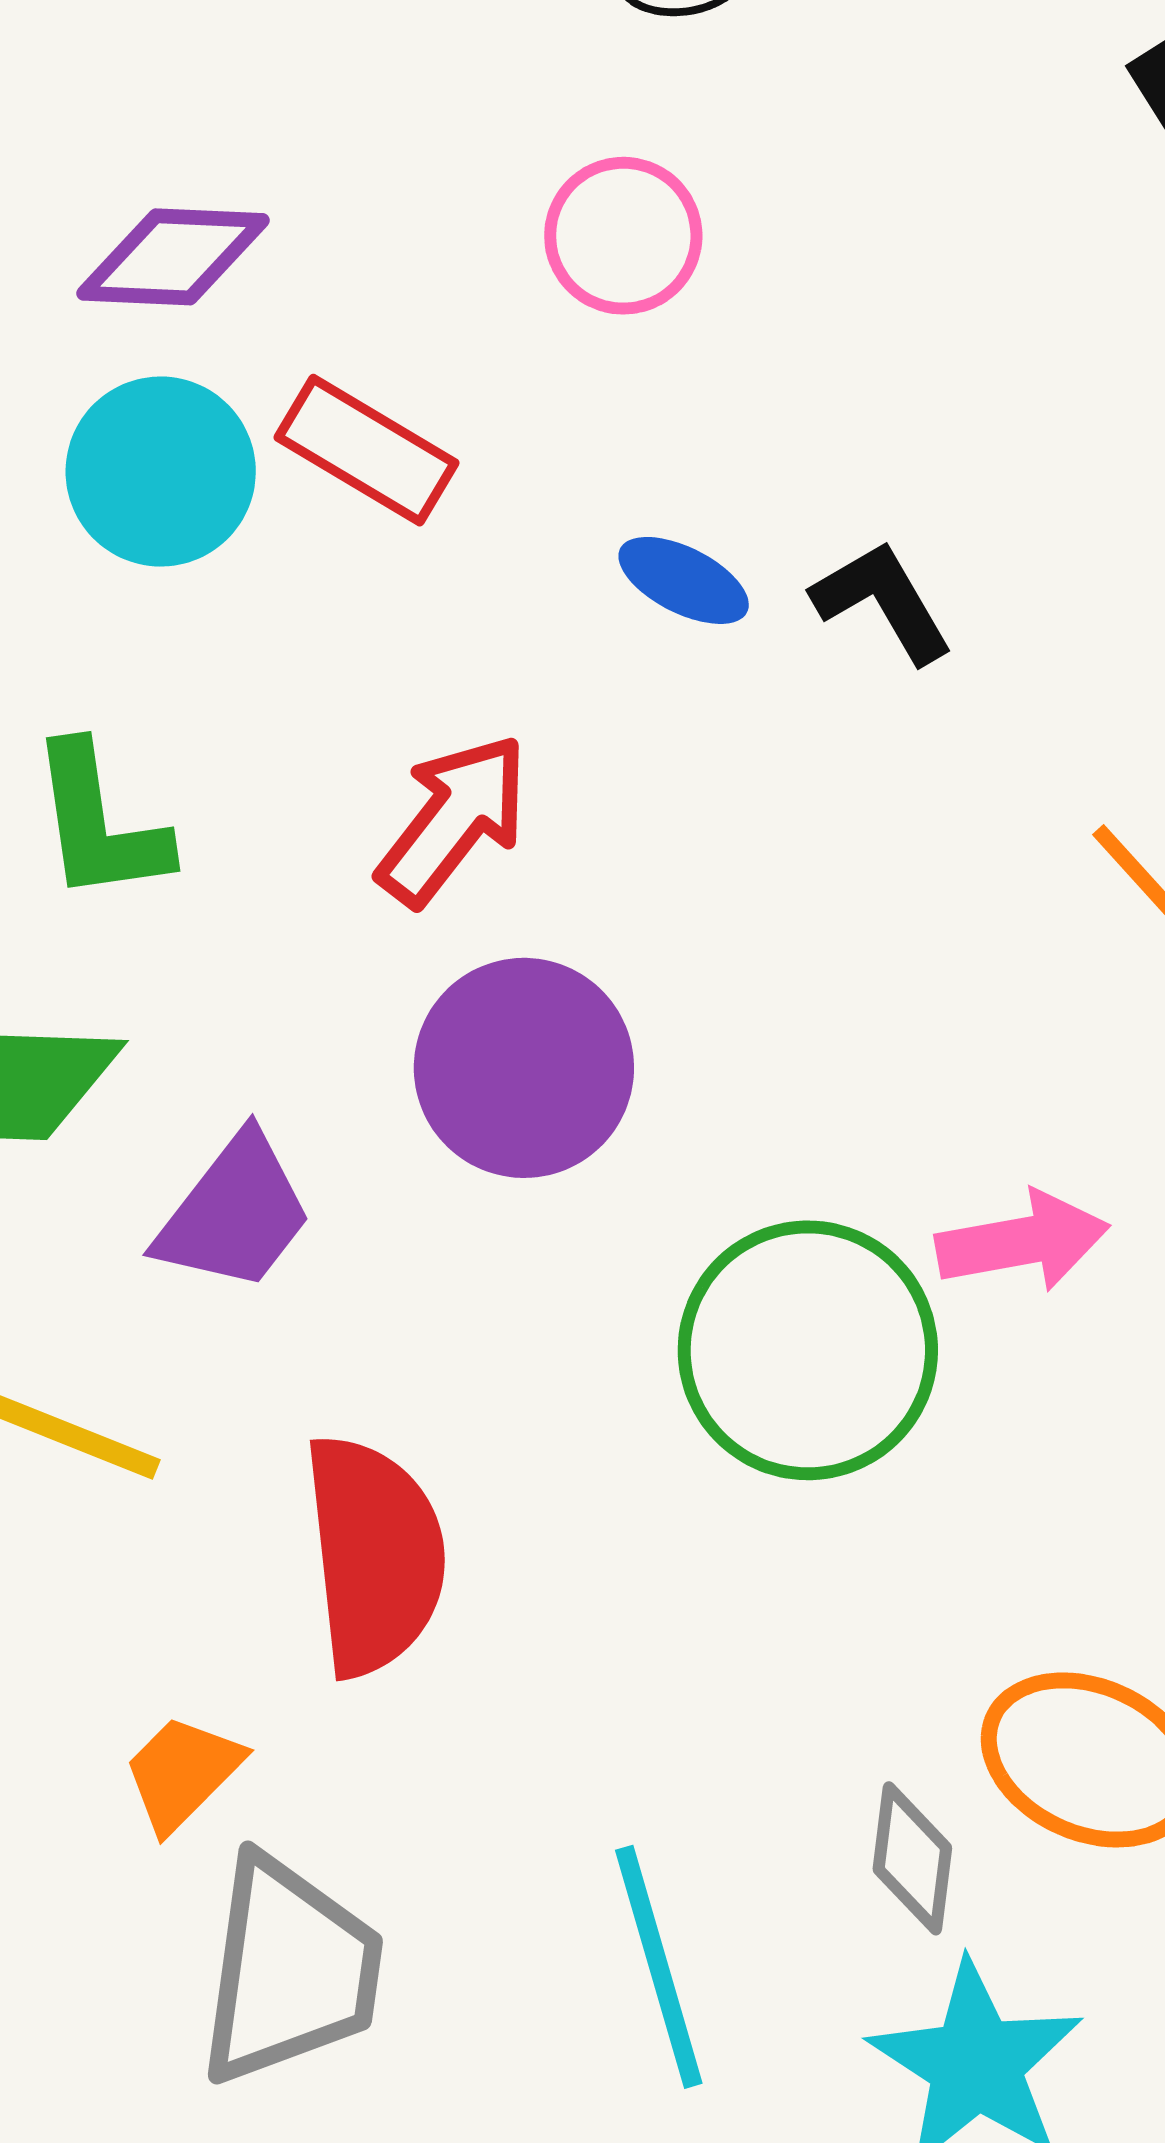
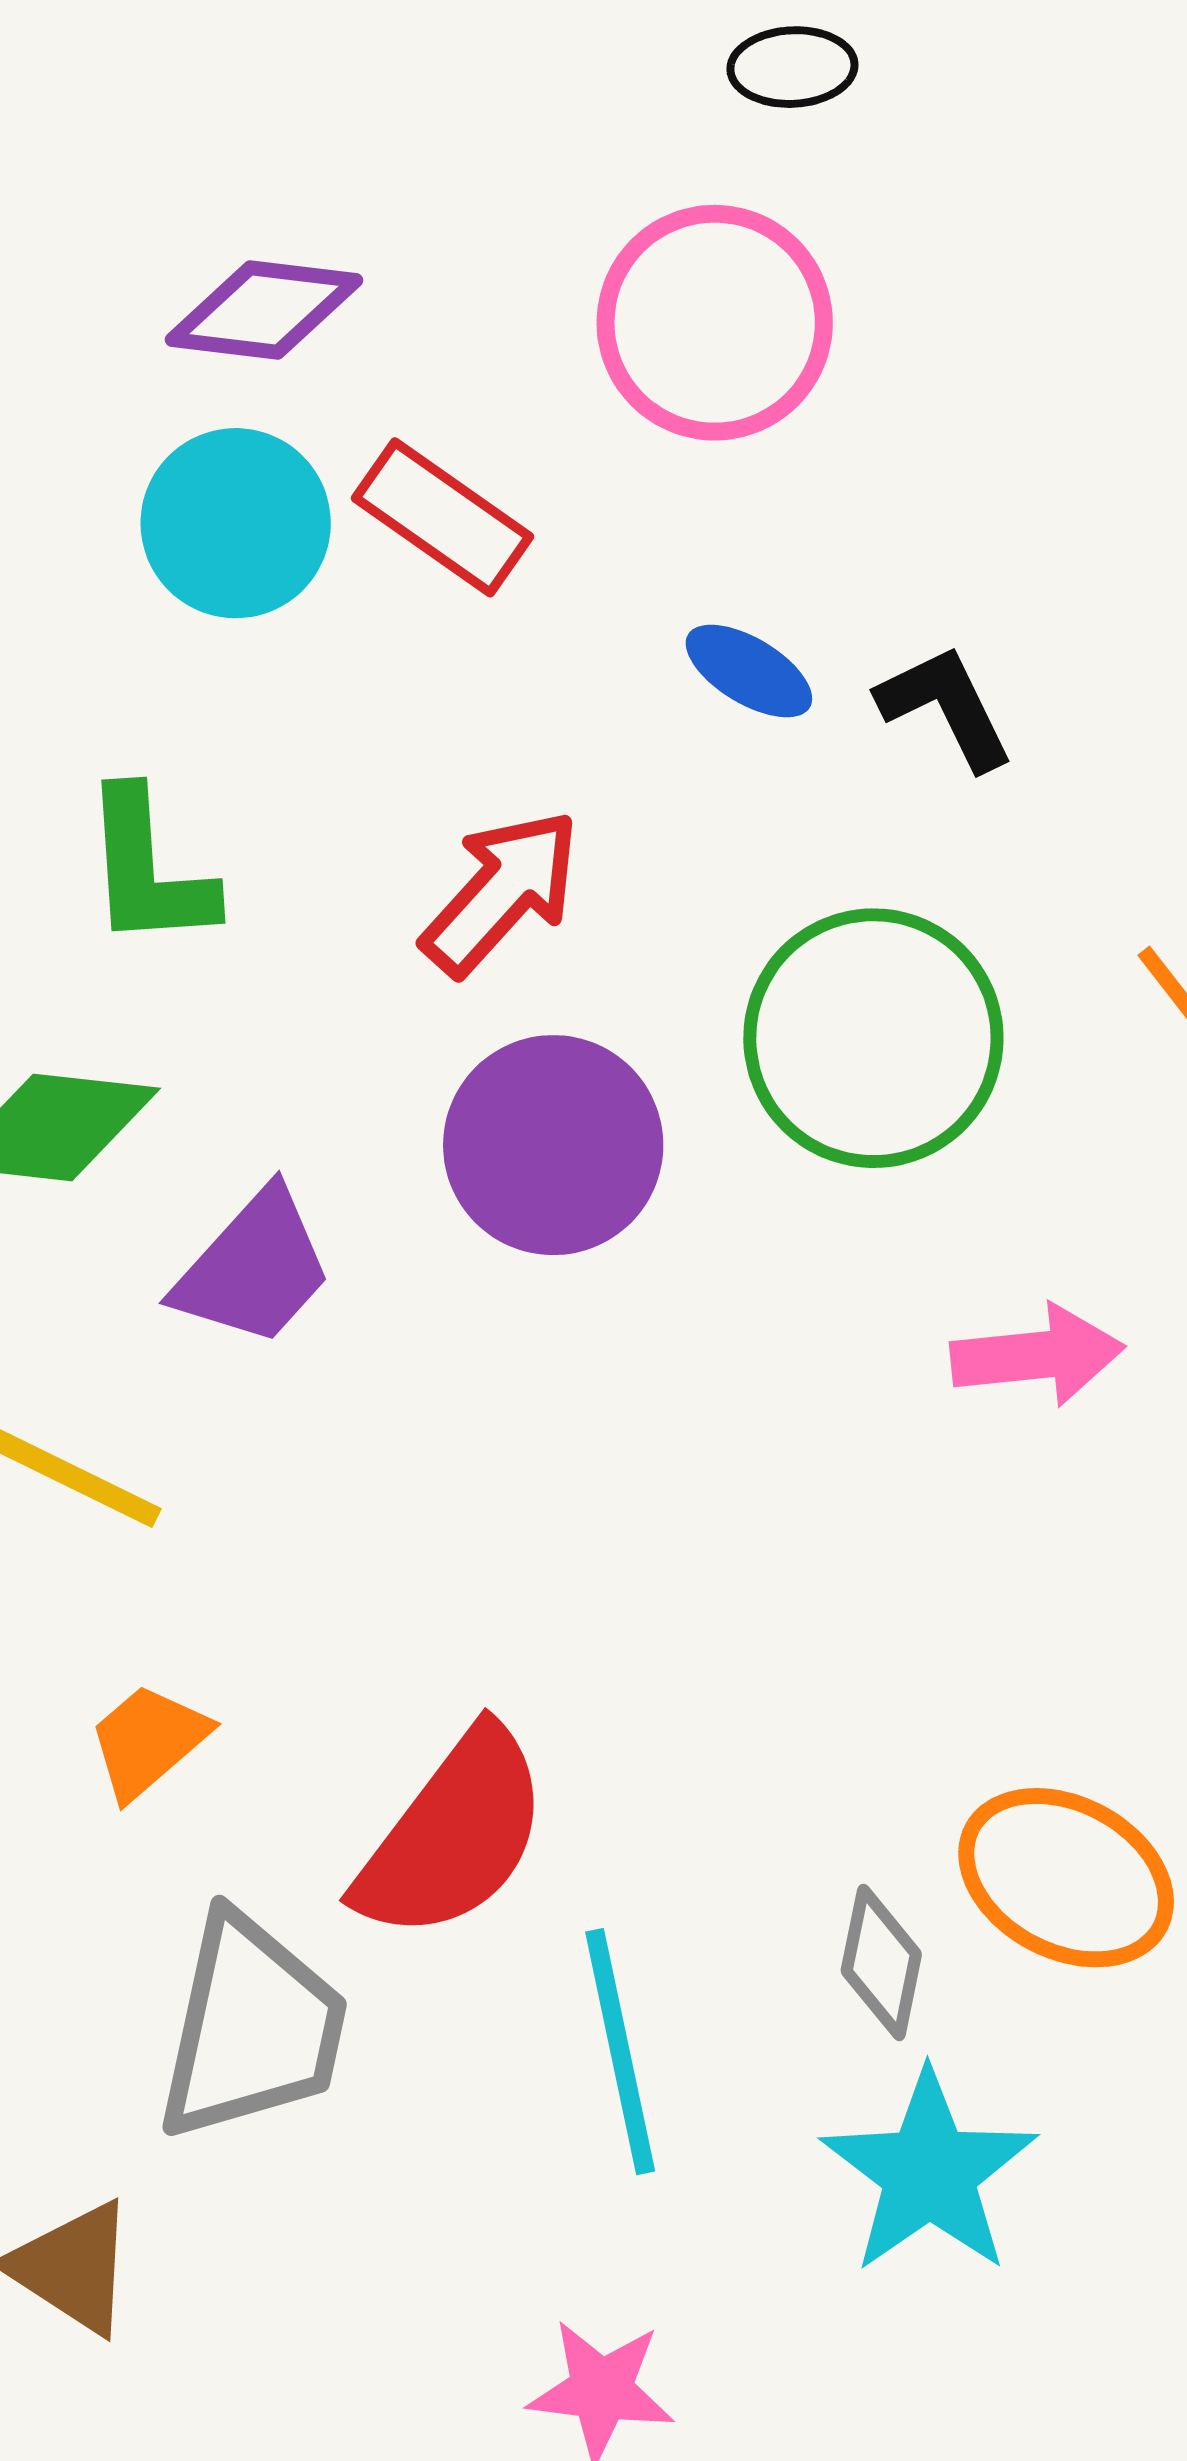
pink circle: (623, 236) -> (715, 323), size x1.5
green circle: (808, 1350) -> (873, 1038), moved
red semicircle: (374, 1555) -> (453, 1835), moved, turned 39
orange trapezoid: (182, 1773) -> (148, 1741), moved

